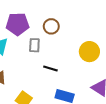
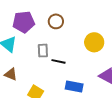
gray rectangle: (34, 45) -> (43, 51), moved

